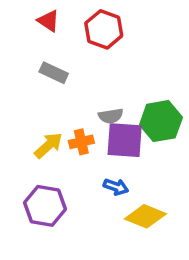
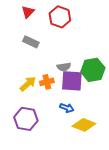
red triangle: (48, 21) -> (28, 12), turned 40

